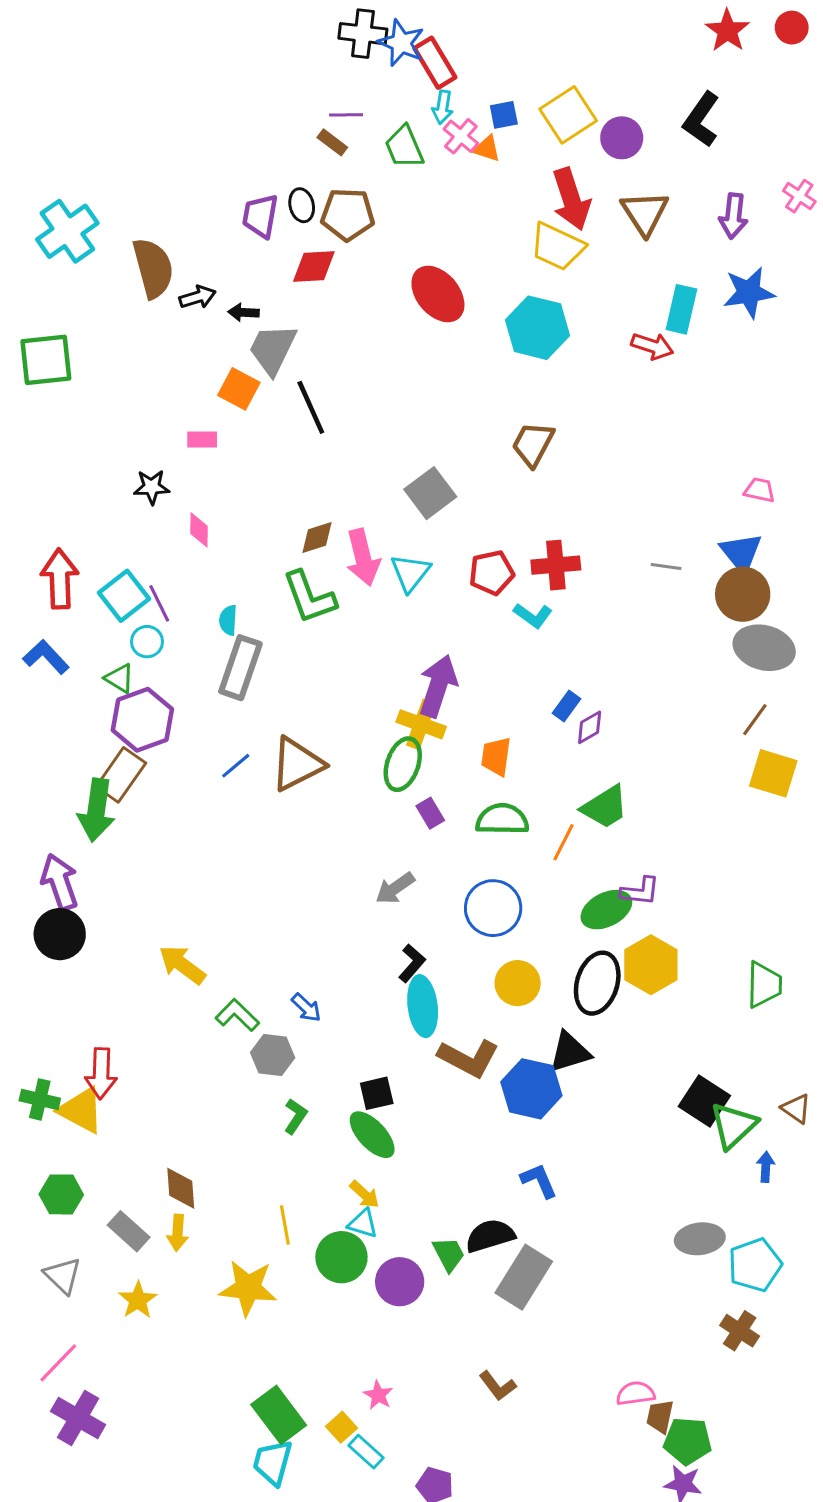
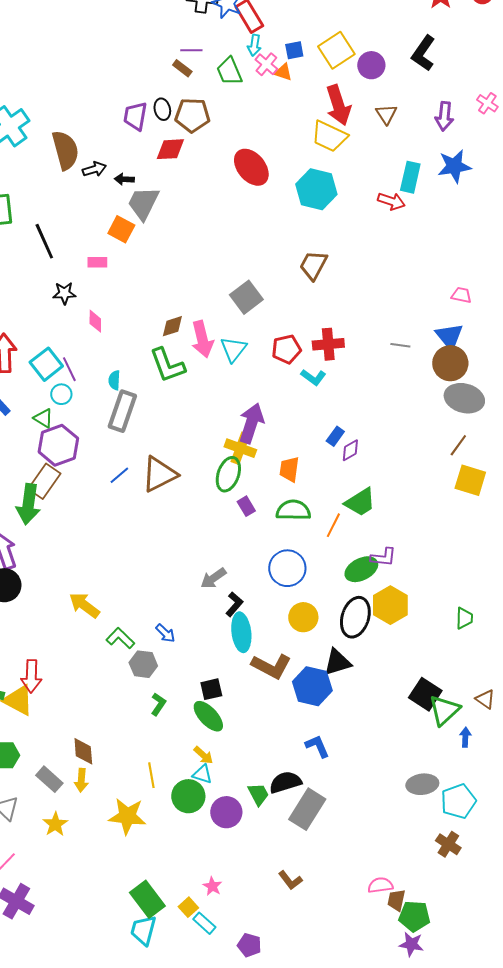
brown triangle: (645, 213) -> (386, 114), size x0.7
black line: (311, 407) -> (44, 241), moved
gray arrow: (395, 888) -> (213, 578), moved
green trapezoid: (764, 985) -> (464, 618), size x0.7

